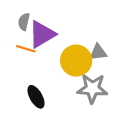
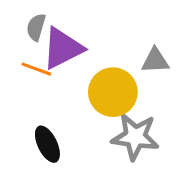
gray triangle: (98, 52) -> (155, 61), moved

